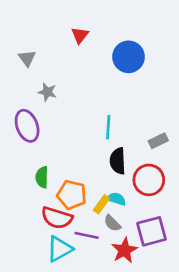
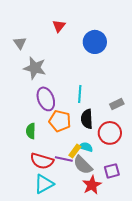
gray star: (47, 92) -> (35, 68), size x1.6
purple ellipse: (27, 126) -> (46, 99), moved
orange pentagon: (72, 195) -> (60, 121), moved
gray semicircle: (112, 223) -> (83, 165), size x1.5
purple square: (152, 231) -> (112, 171), size x0.7
purple line: (87, 235) -> (64, 159), moved

